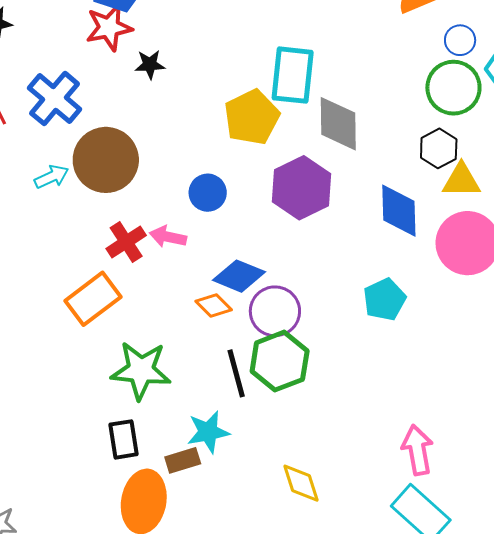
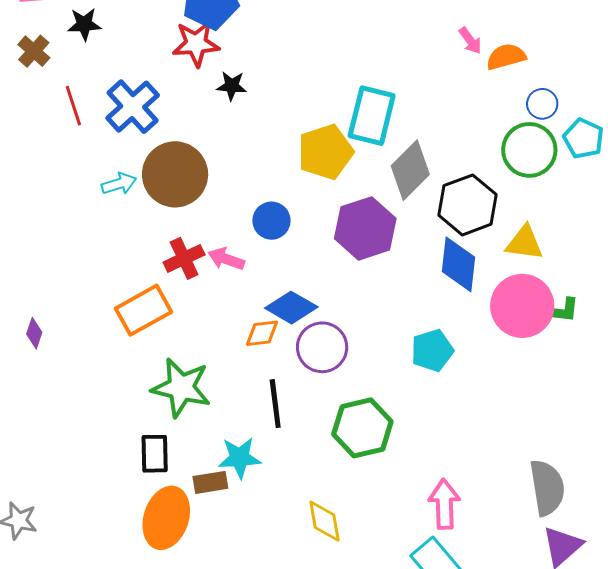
gray diamond: (338, 124) -> (410, 170), turned 38
black hexagon: (439, 148) -> (467, 205), moved, size x1.5
orange diamond: (214, 305) -> (262, 333), turned -60
green hexagon: (280, 361) -> (362, 428), moved

